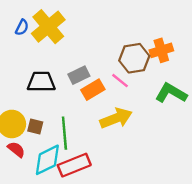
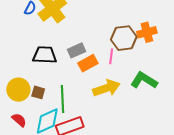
pink line: (120, 81) -> (111, 56), turned 56
green L-shape: (171, 93) -> (144, 80), moved
red semicircle: (16, 149) -> (19, 120), moved

